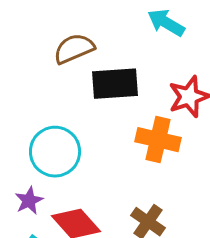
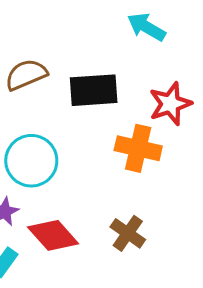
brown semicircle: (74, 49) -> (26, 75), moved

